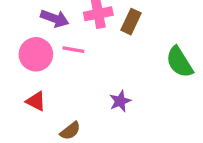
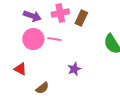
pink line: (73, 50) -> (54, 39), moved
pink circle: (36, 54) -> (33, 39), moved

